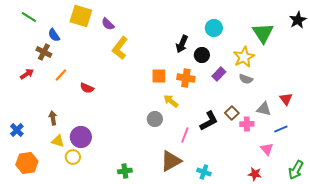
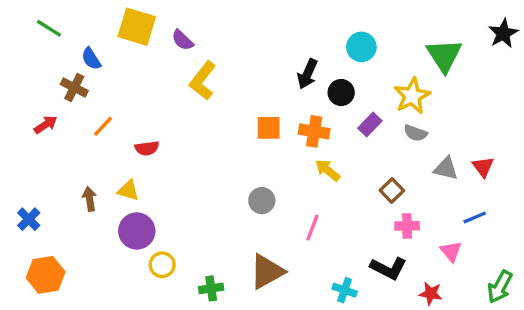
red semicircle: (87, 88) -> (147, 148), turned -32
yellow arrow: (171, 101) -> (328, 170), moved
gray triangle: (264, 109) -> (446, 169), moved
black L-shape: (209, 121) -> (388, 268), moved, turned 55
pink cross: (247, 124) -> (407, 226), moved
yellow triangle: (58, 141) -> (128, 190), moved
yellow circle: (73, 157) -> (162, 265), moved
brown triangle: (171, 161) -> (267, 272), moved

